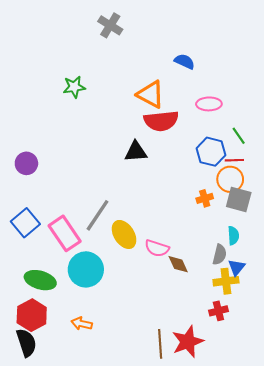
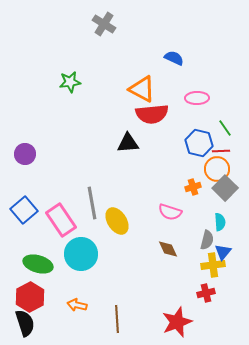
gray square: (239, 199) -> (225, 188), turned 30
gray line: (98, 215) -> (92, 203), turned -44
pink semicircle: (157, 248) -> (170, 212), moved
brown line: (160, 344) -> (117, 319), moved

